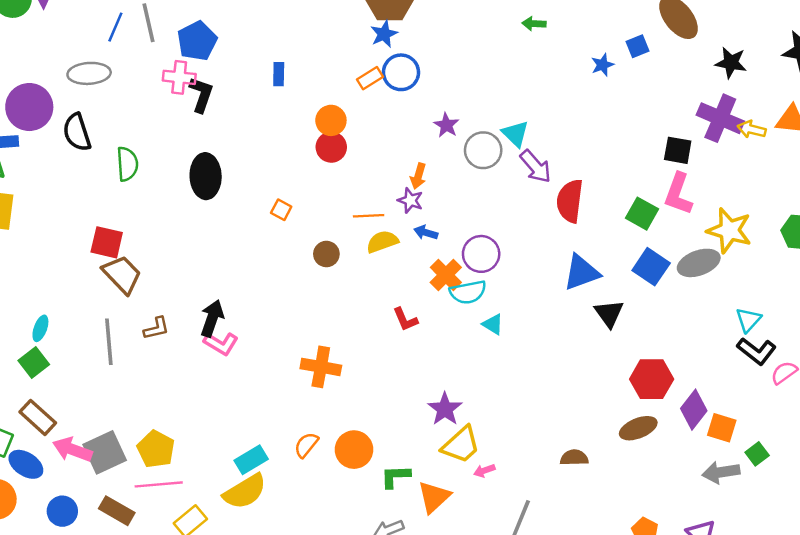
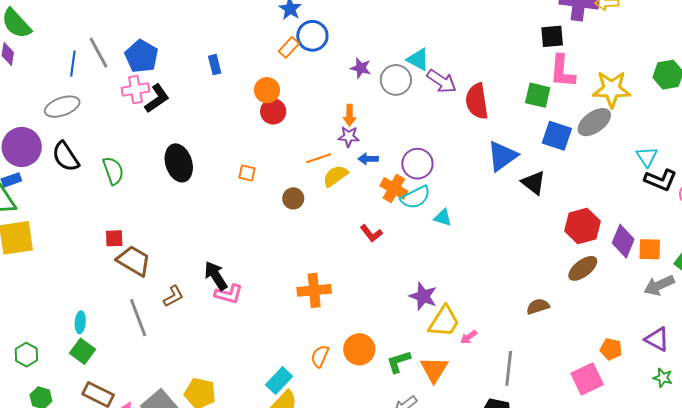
black L-shape: (201, 95) -> (157, 98), turned 52
red square: (107, 242) -> (114, 238), size x0.7
black arrow: (212, 318) -> (216, 276), turned -36

